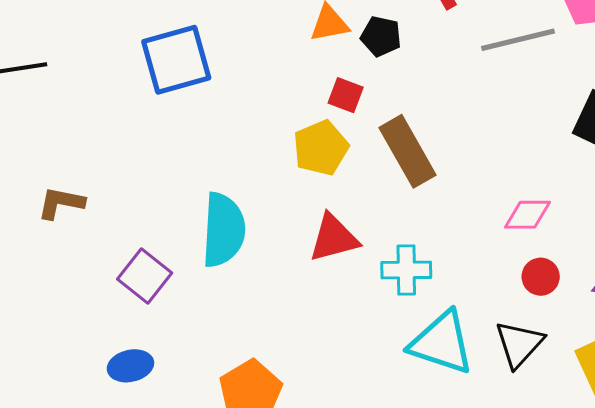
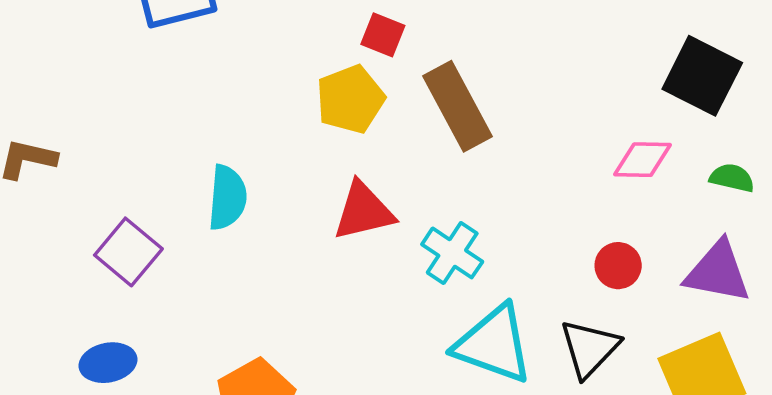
pink diamond: (527, 215) -> (643, 160), moved
cyan semicircle: (223, 230) -> (227, 198), size x0.7
cyan cross: (406, 270) -> (452, 253), turned 33

